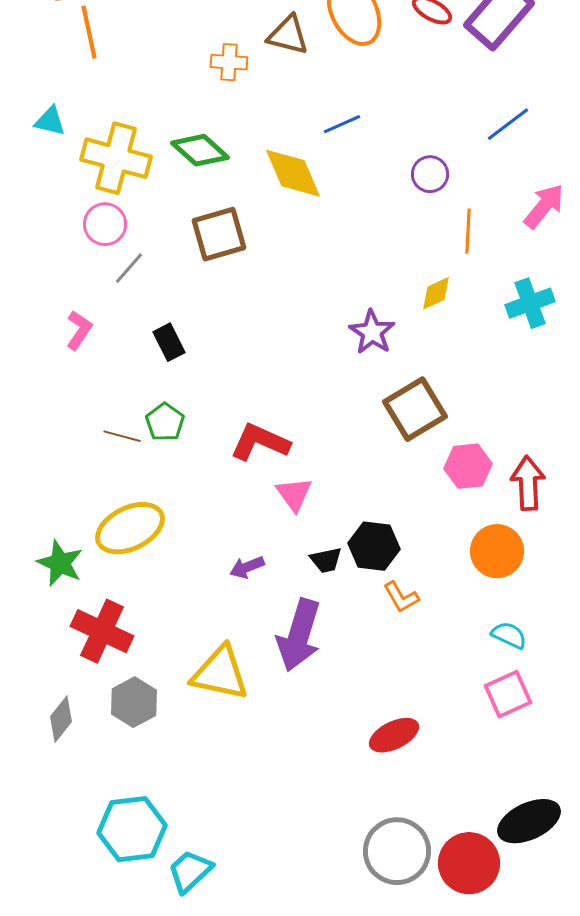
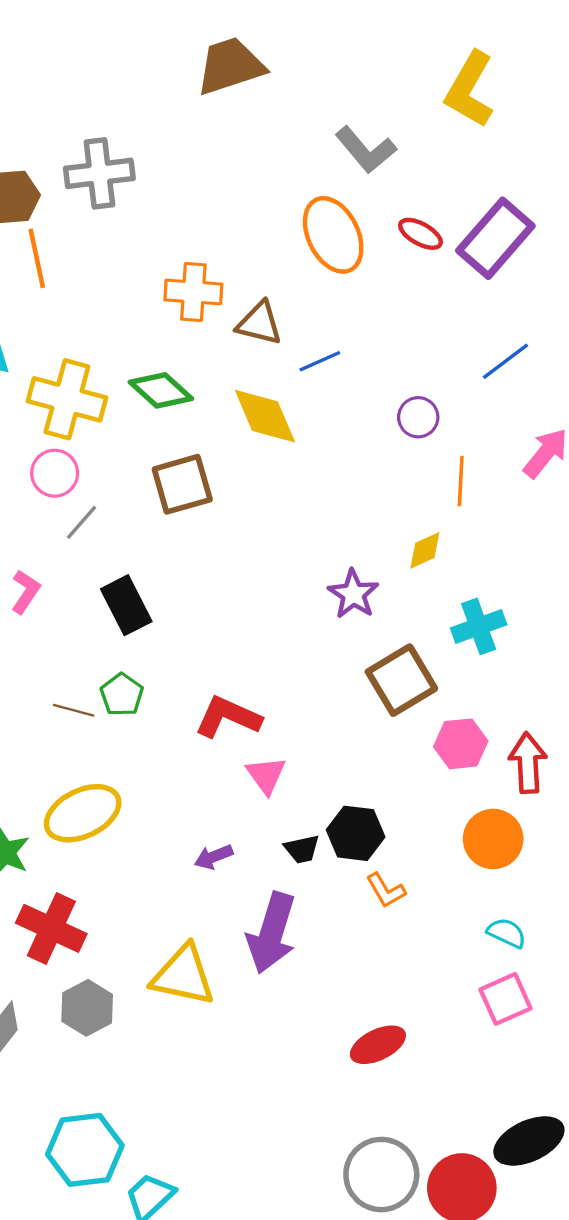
brown triangle: (288, 35) -> (259, 323), moved
orange cross: (229, 62) -> (193, 292), size x1.4
cyan cross: (530, 303) -> (479, 626), moved
black rectangle: (169, 342) -> (126, 605), size x1.4

